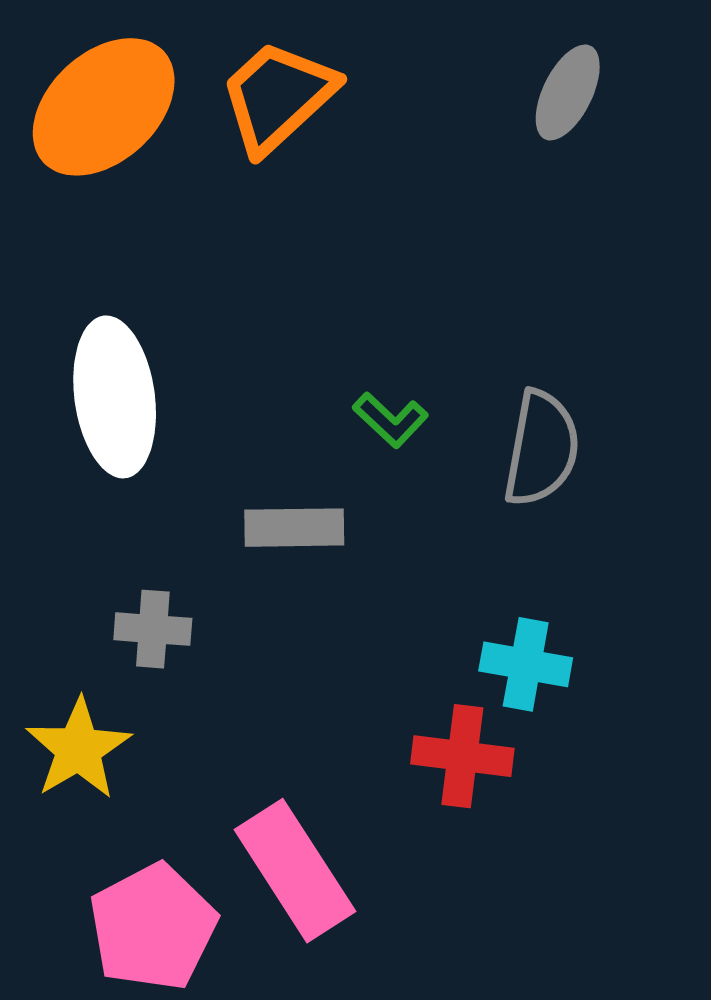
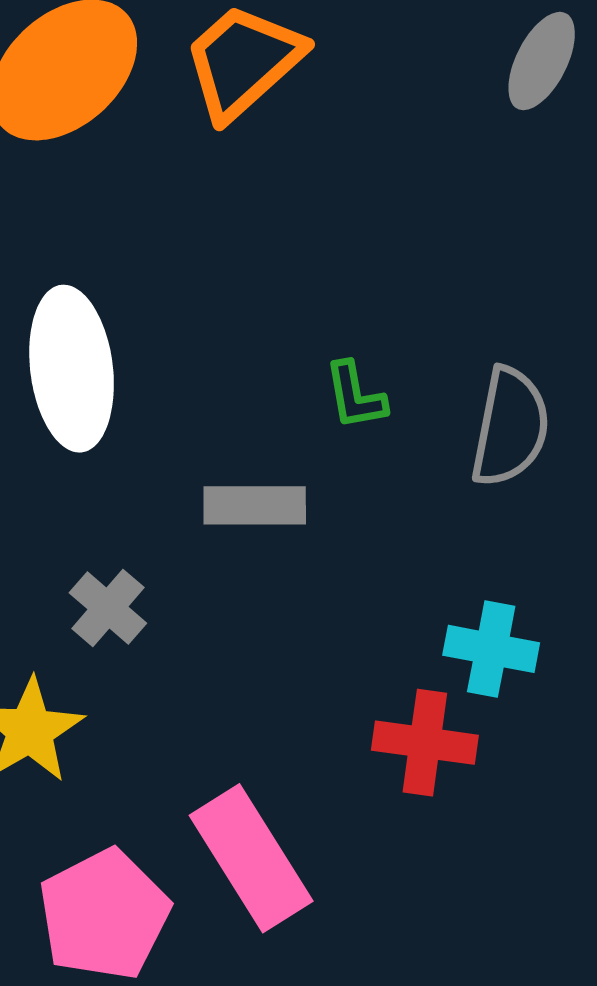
green L-shape: (391, 420) -> (355, 396), turned 36
gray cross: (153, 629) -> (108, 608), turned 36

